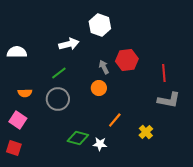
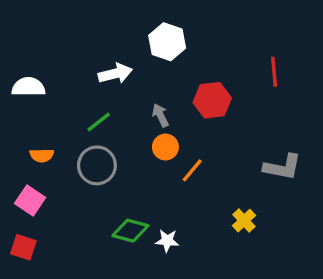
gray arrow: (104, 67) -> (160, 115), moved
red line: (164, 73) -> (274, 72), moved
orange line: (115, 120) -> (192, 170), moved

